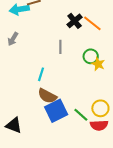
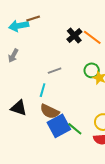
gray line: (60, 47) -> (55, 71), moved, turned 72
green line: (81, 115) -> (75, 129), moved
black triangle: (14, 125) -> (19, 108), moved

